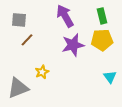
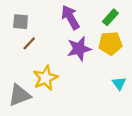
green rectangle: (102, 16) -> (110, 17), turned 56
yellow star: (42, 72) -> (45, 78), size x1.6

